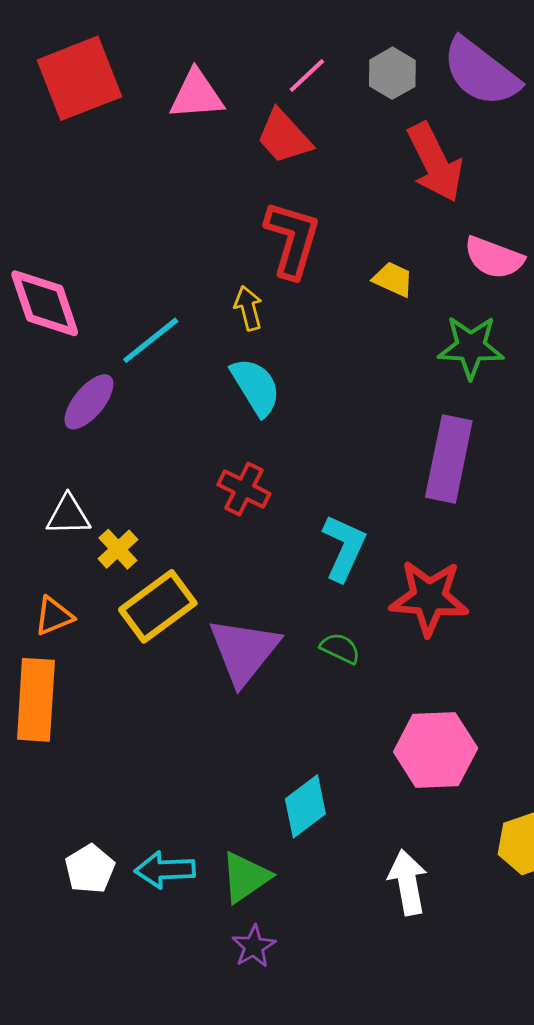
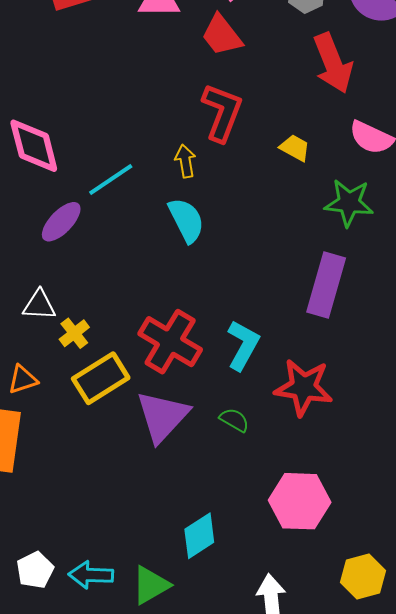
red cross: (244, 489) -> (170, 342), moved, size x1.6

